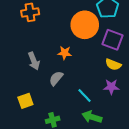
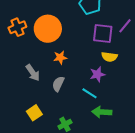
orange circle: (85, 25) -> (48, 29), moved
purple star: (111, 87) -> (97, 74), moved

